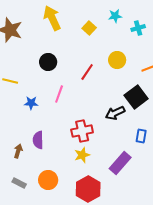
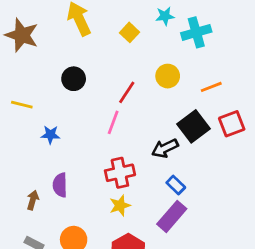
cyan cross: (138, 28) -> (196, 32), size x1.5
pink line: (59, 94) -> (113, 122), moved
blue rectangle: (141, 136) -> (176, 185), moved, turned -56

